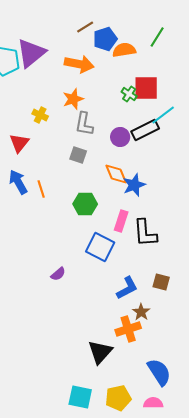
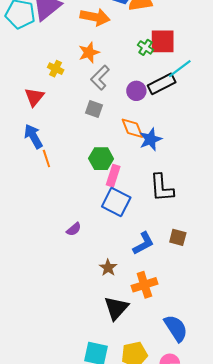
gray L-shape: (84, 124) -> (100, 78), turned 35
orange line: (41, 189) -> (46, 159), moved
pink rectangle: (121, 221) -> (113, 176), moved
brown star: (141, 312) -> (108, 268), moved

